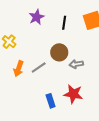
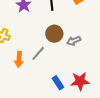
red star: (73, 94) -> (80, 81), moved

